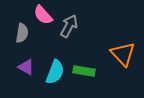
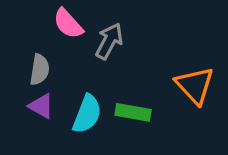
gray semicircle: (22, 33) -> (40, 70), moved

